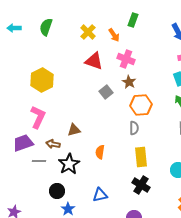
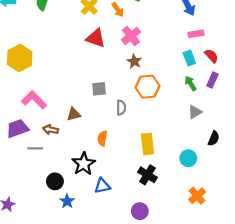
pink cross: (126, 59) -> (131, 36), turned 30
yellow hexagon: (42, 80) -> (20, 58), moved
gray square: (106, 92) -> (99, 89), moved, turned 32
pink L-shape: (38, 117) -> (34, 100), turned -70
gray semicircle: (134, 128) -> (121, 108), moved
black star: (69, 164) -> (84, 164), moved

